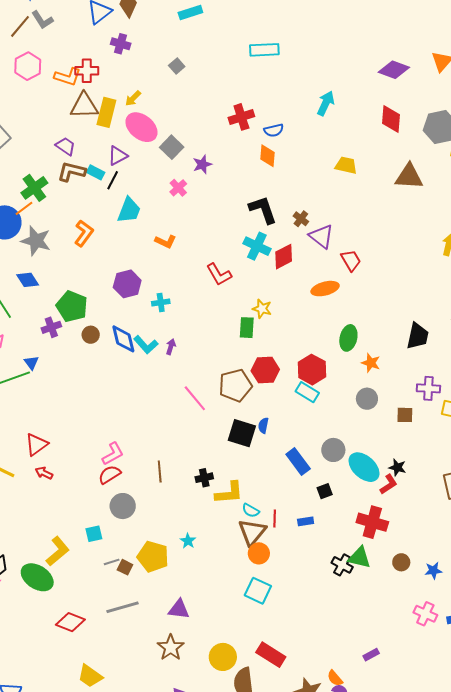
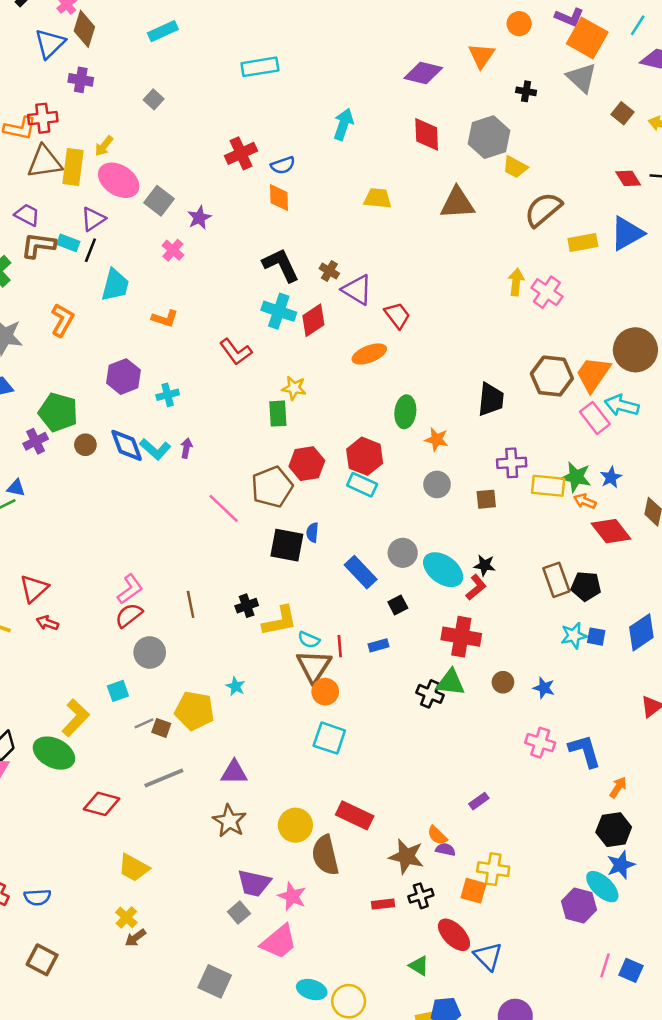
blue triangle: (31, 363) -> (16, 488), turned -35
blue star: (433, 571) -> (544, 688), turned 30

